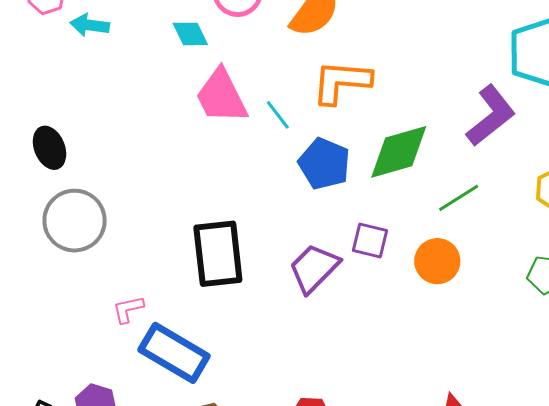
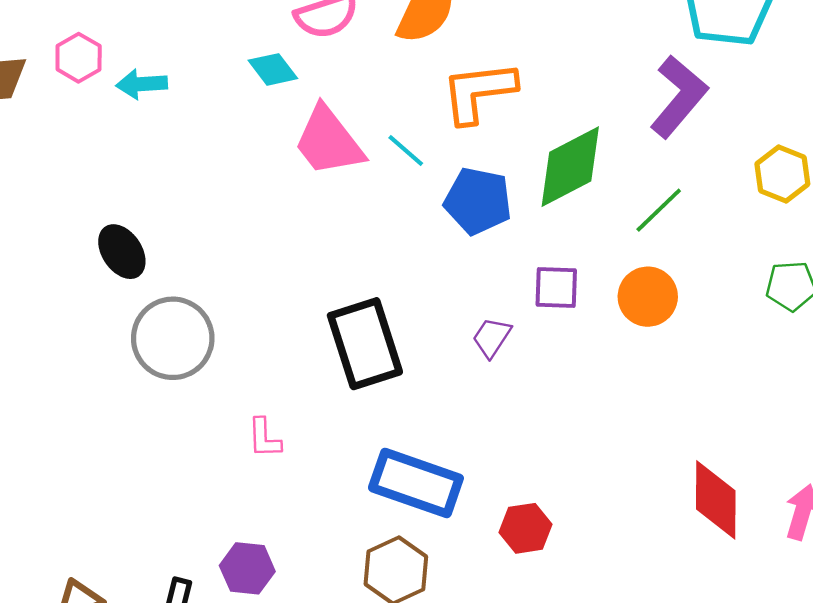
purple trapezoid: (314, 268) -> (492, 337), size x0.6
pink L-shape: (128, 309) -> (264, 438), turned -68
blue rectangle: (174, 353) -> (416, 483), moved

